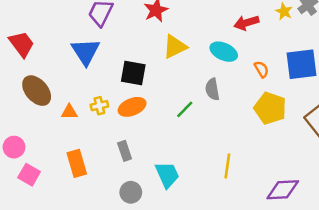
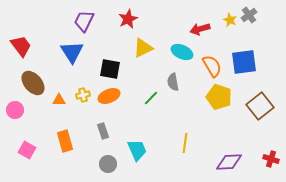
orange semicircle: (261, 69) -> (212, 66), size x1.6
pink circle: (14, 147) -> (15, 110), moved

